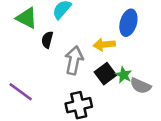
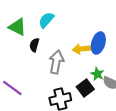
blue ellipse: (128, 23) -> (98, 43), moved
black square: (105, 74) -> (85, 88), moved

